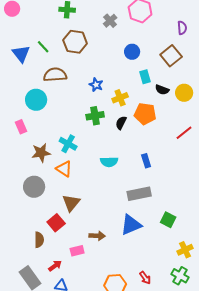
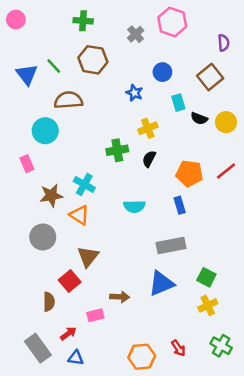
blue star: (96, 85) -> (134, 93), moved
orange pentagon: (145, 114) -> (189, 173), moved
yellow cross: (185, 250) -> (208, 305), moved

